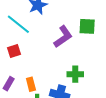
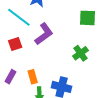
purple L-shape: (63, 37) -> (44, 34), moved
green cross: (75, 74) -> (80, 53), moved, turned -35

